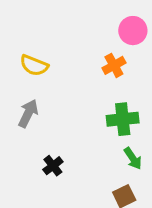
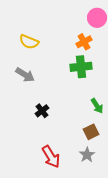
gray arrow: (28, 113) -> (25, 75), turned 96
green cross: (123, 119) -> (81, 67), moved

